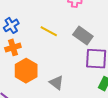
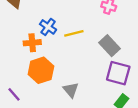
blue cross: (11, 25) -> (48, 27), moved, turned -35
yellow line: (49, 31) -> (74, 33), turned -54

